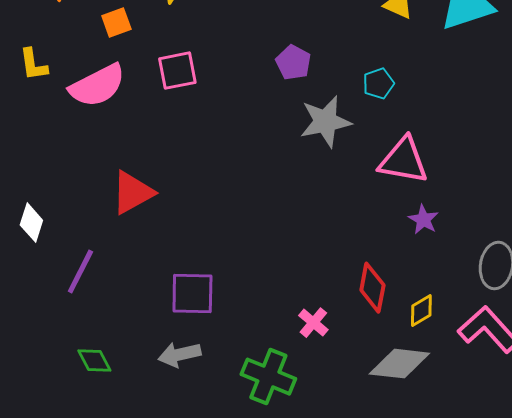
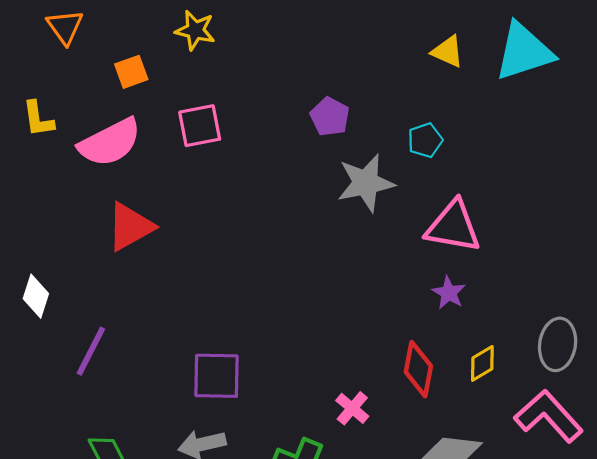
red triangle: (132, 193) -> (130, 227), moved
purple star: (423, 220) -> (449, 293), moved
yellow diamond: (421, 311) -> (482, 363), moved

